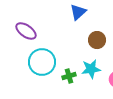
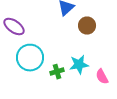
brown circle: (97, 40) -> (87, 26), moved

